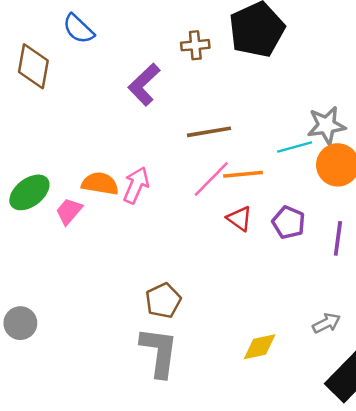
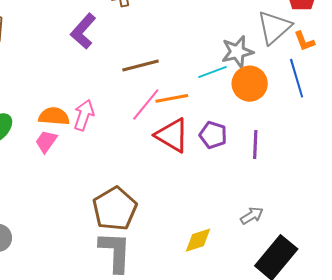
pink trapezoid: (69, 211) -> (46, 141), moved
red triangle: (240, 219) -> (172, 135), size x1.6
brown pentagon: (163, 301) -> (115, 209), size x1.5

